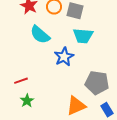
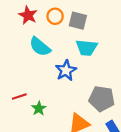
green star: (27, 101) -> (39, 108), moved

